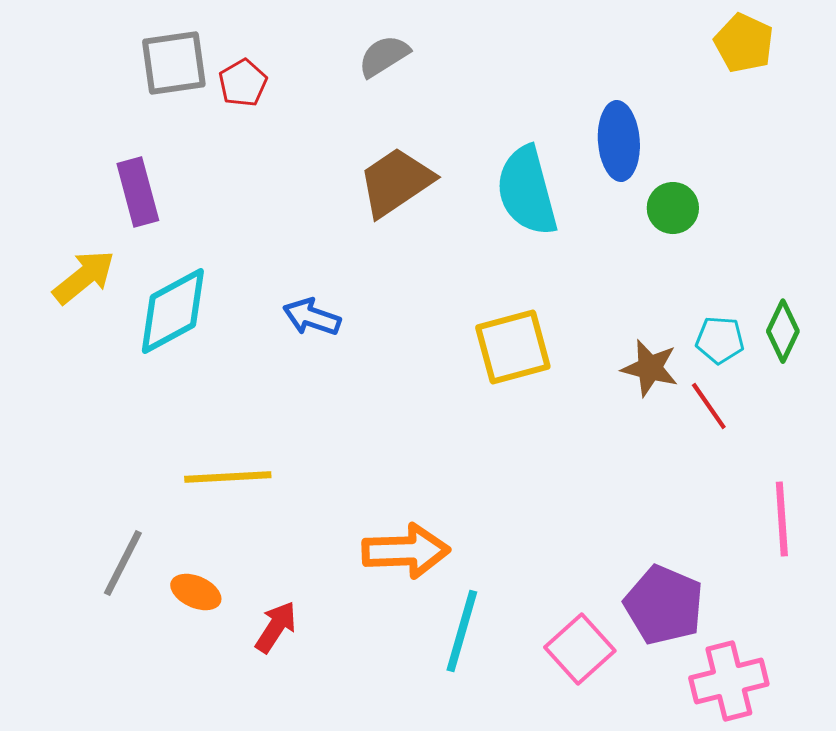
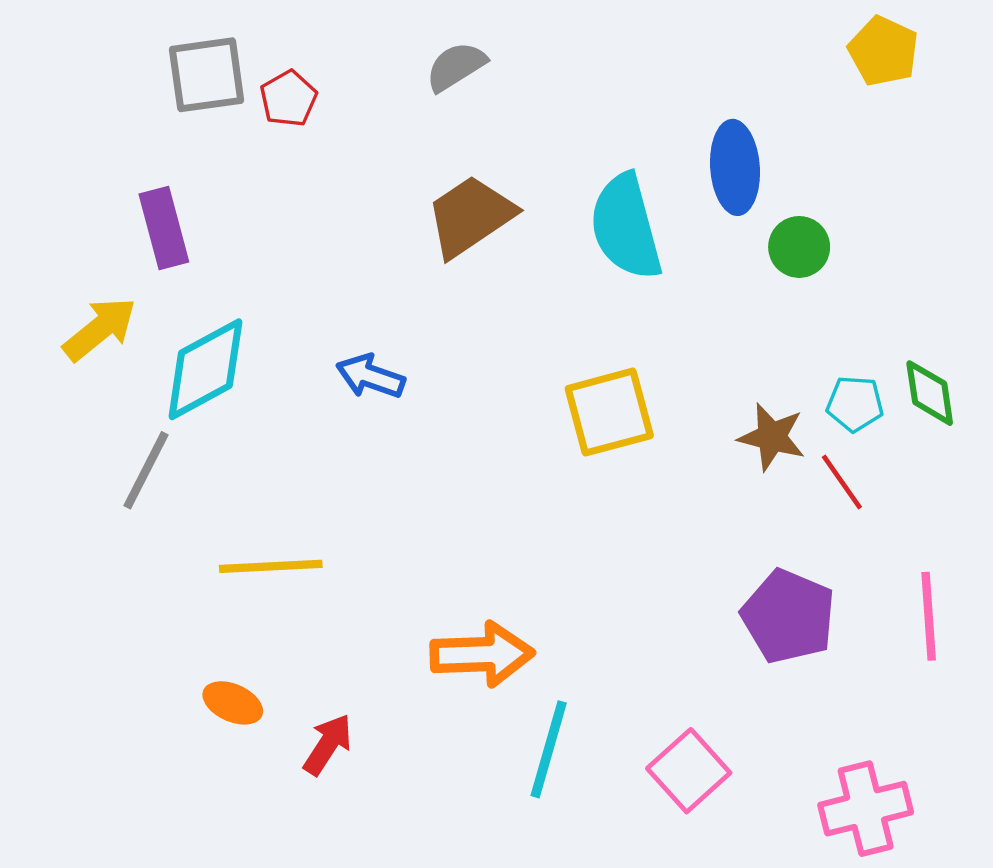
green diamond: (783, 331) -> (930, 393), turned -34
gray line: (123, 563) -> (146, 470), moved
purple pentagon: (664, 605) -> (788, 616), moved

